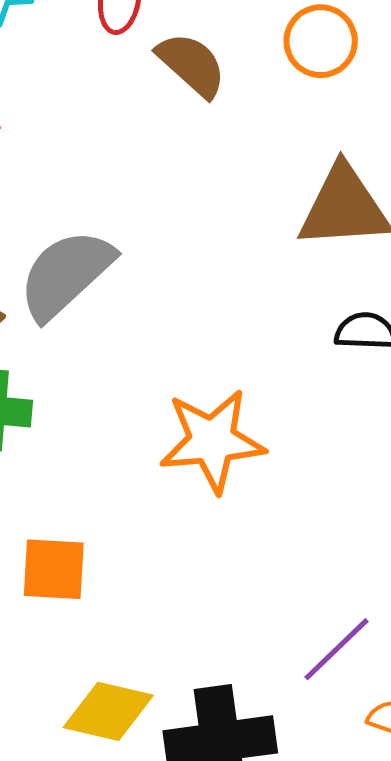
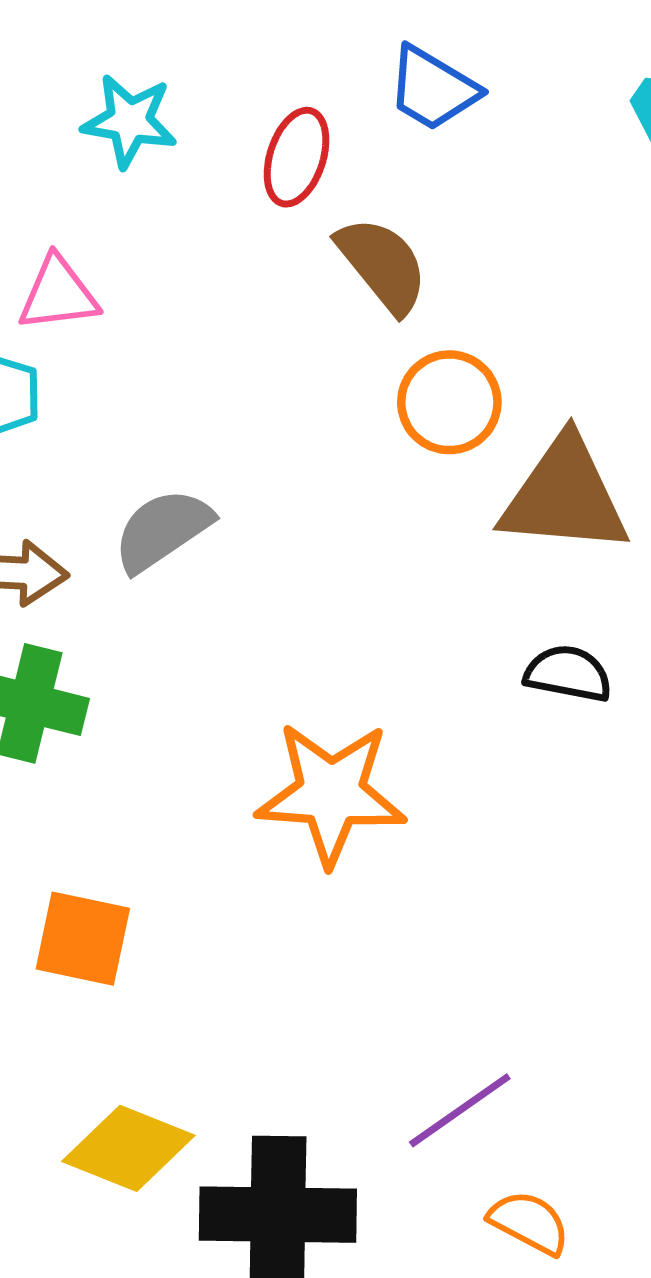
orange circle: (321, 41) -> (449, 402), moved
gray semicircle: (66, 274) -> (162, 530), size x0.7

